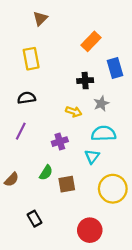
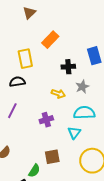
orange rectangle: (91, 41) -> (50, 40), moved
yellow rectangle: (31, 59) -> (25, 59), moved
green semicircle: (46, 173) -> (34, 171), moved

